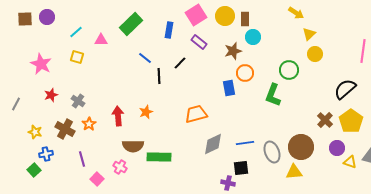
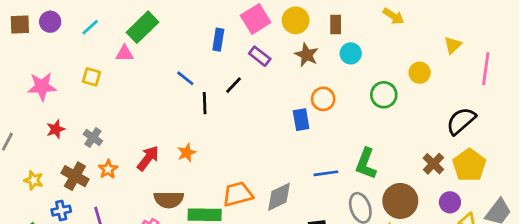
brown rectangle: (245, 19) -> (336, 24), moved
green rectangle: (131, 24) -> (143, 27), moved
cyan line: (76, 32) -> (90, 27), moved
yellow triangle: (309, 34) -> (453, 45), moved
cyan circle: (253, 37) -> (351, 53), moved
brown star: (233, 51) -> (307, 55), moved, turned -30
pink star: (41, 64) -> (42, 87), turned -30
green L-shape: (273, 95) -> (366, 164), moved
orange trapezoid: (196, 114) -> (238, 194), moved
red arrow: (118, 116) -> (148, 158), turned 42
blue line: (245, 143) -> (326, 173), moved
blue cross: (46, 154) -> (61, 211), moved

